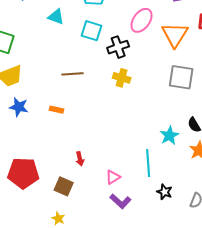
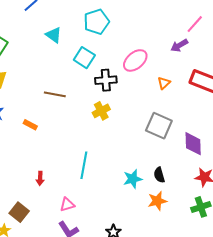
orange triangle: (175, 35) -> (164, 83), size x0.5
yellow cross: (122, 78) -> (101, 111), turned 30
cyan line: (148, 163) -> (84, 165), moved
brown square: (64, 186) -> (19, 212), moved

